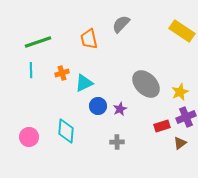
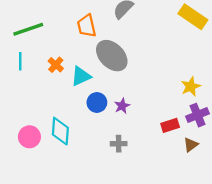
orange cross: (62, 73) -> (56, 65), turned -32
gray ellipse: (146, 84) -> (112, 56), moved
pink circle: (29, 137) -> (29, 137), moved

